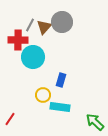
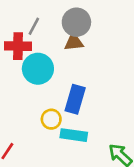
brown triangle: (44, 27) -> (74, 42), moved, turned 42
blue rectangle: (61, 80) -> (75, 99), size x1.5

